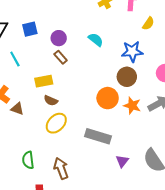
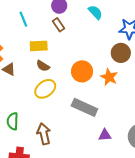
cyan line: (15, 59) -> (23, 19), moved
orange circle: (108, 98) -> (82, 71), moved
orange star: (132, 106) -> (109, 77), moved
purple triangle: (122, 161) -> (105, 135), turned 40

